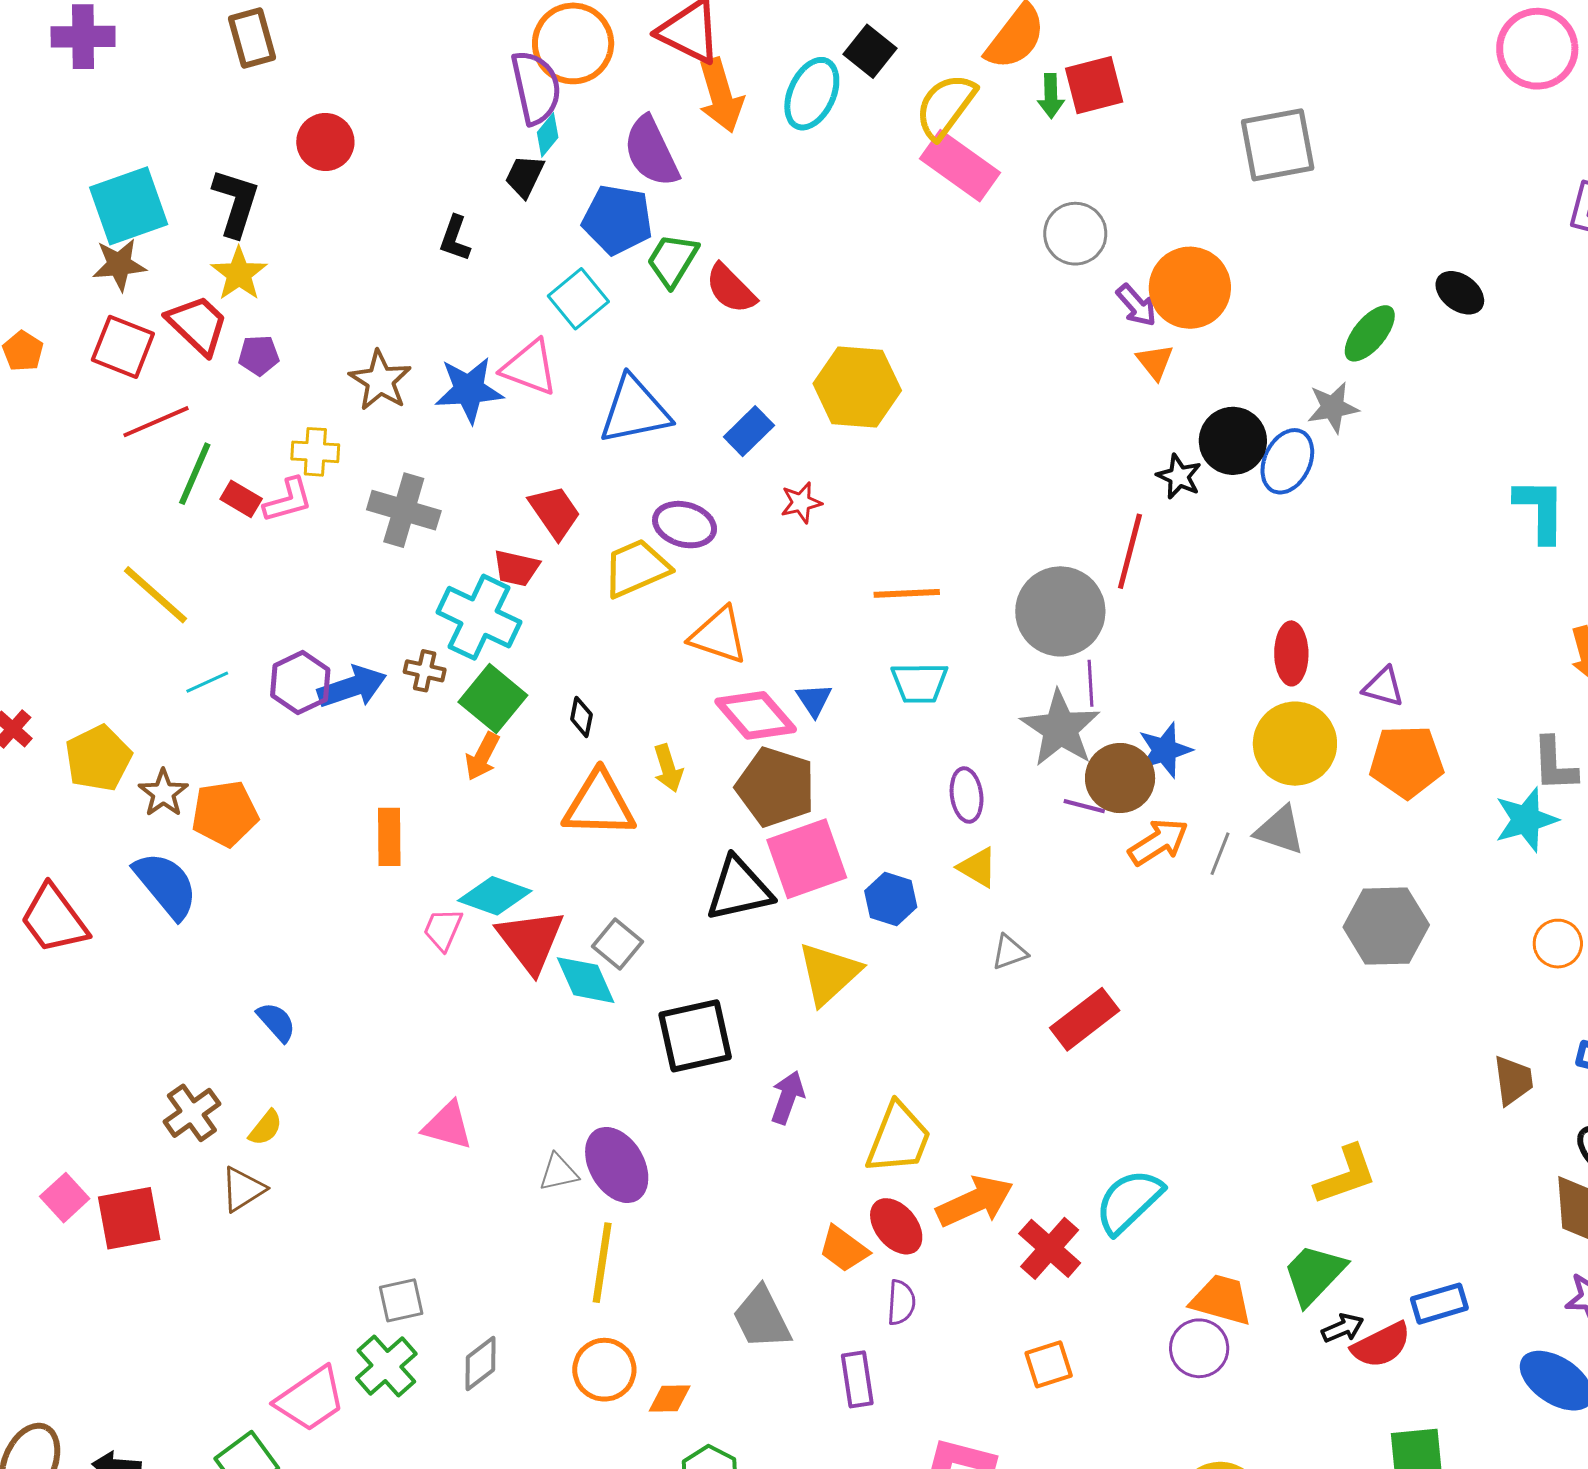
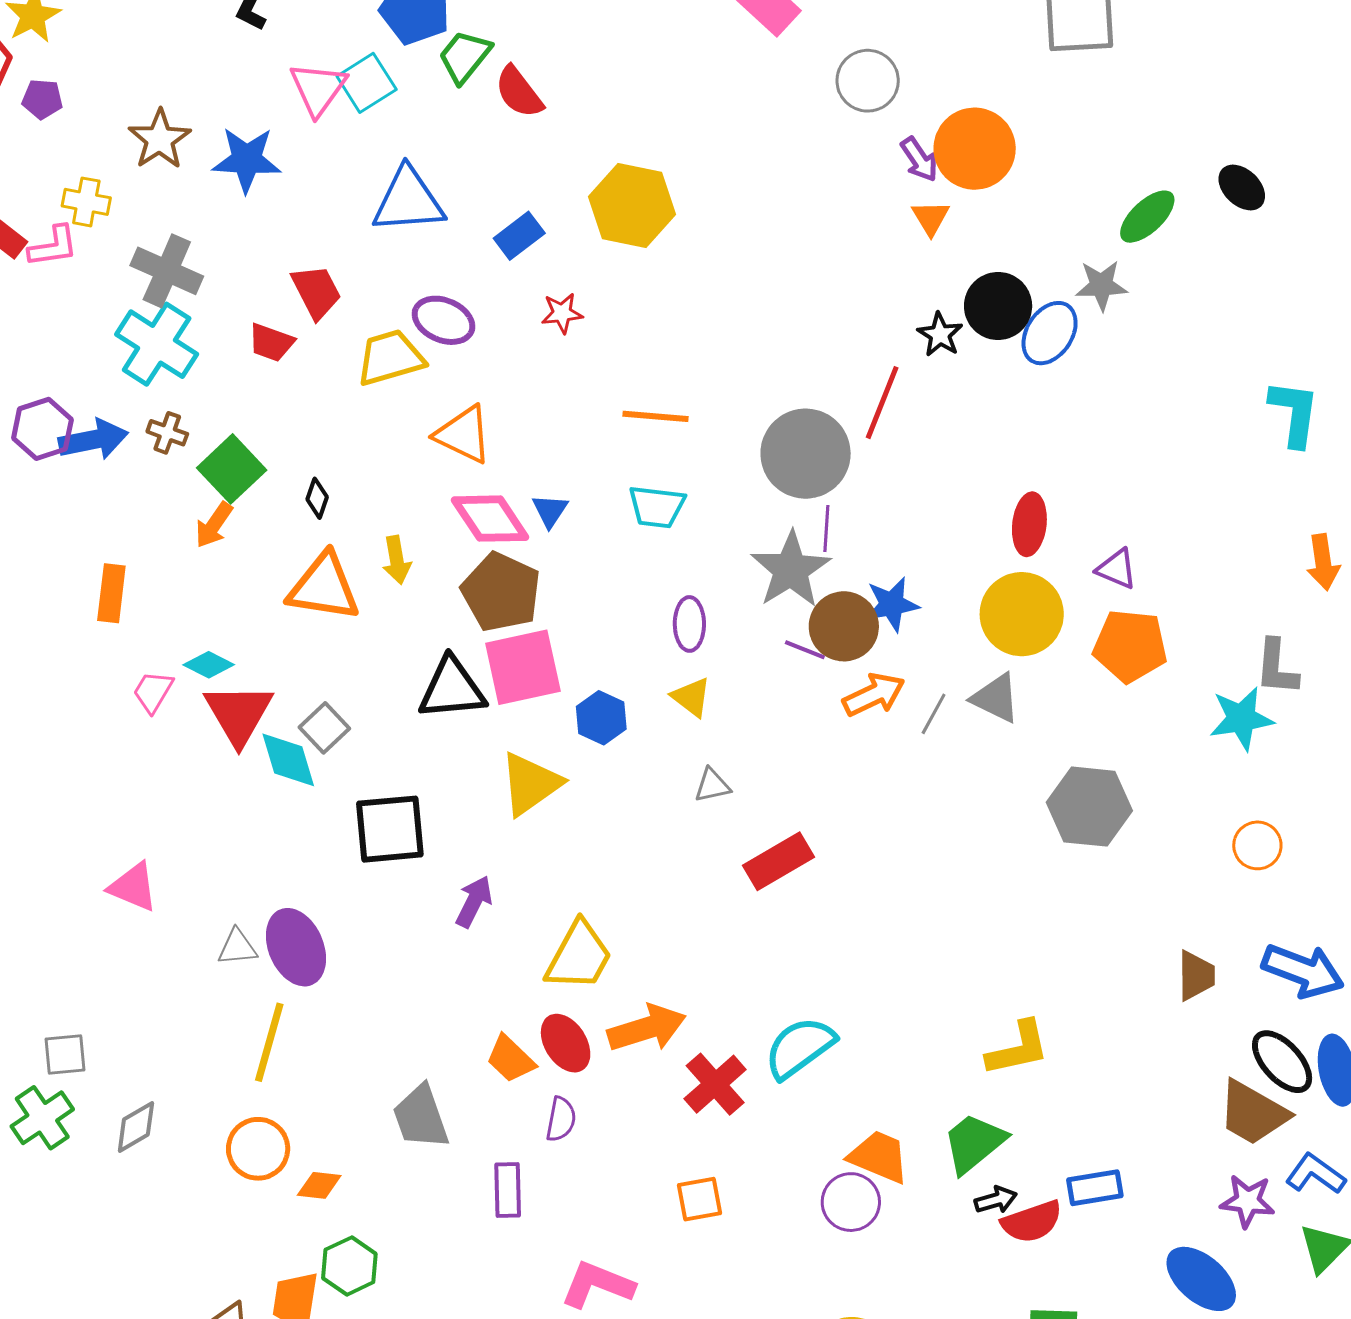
pink triangle: (530, 367) -> (318, 89), moved, turned 38
cyan cross: (479, 617) -> (157, 344), moved
cyan diamond: (495, 896) -> (209, 665), size x0.7

